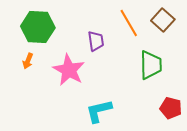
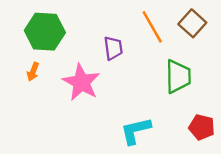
cyan L-shape: (99, 111) -> (136, 131), moved

